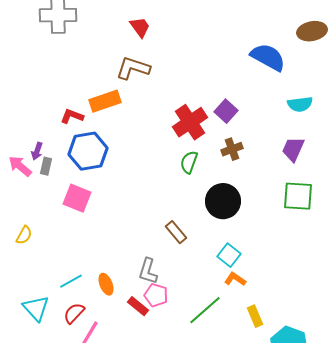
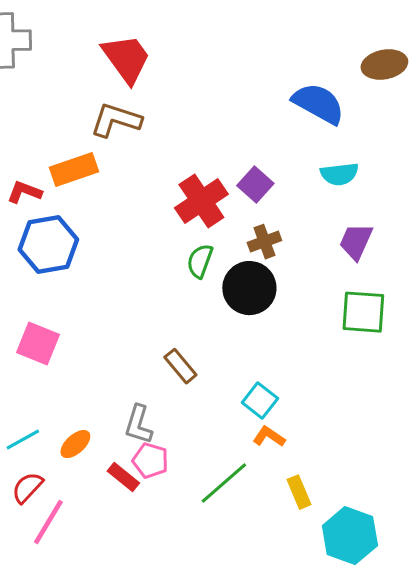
red trapezoid: (140, 27) -> (126, 58), size x1.6
cyan semicircle: (300, 104) -> (339, 174), moved
pink square: (77, 198) -> (38, 344), moved
black circle: (223, 201) -> (249, 288), moved
orange ellipse: (106, 284) -> (75, 444), turned 70

